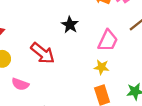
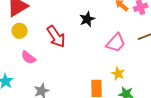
yellow star: (101, 67) -> (118, 74), moved

